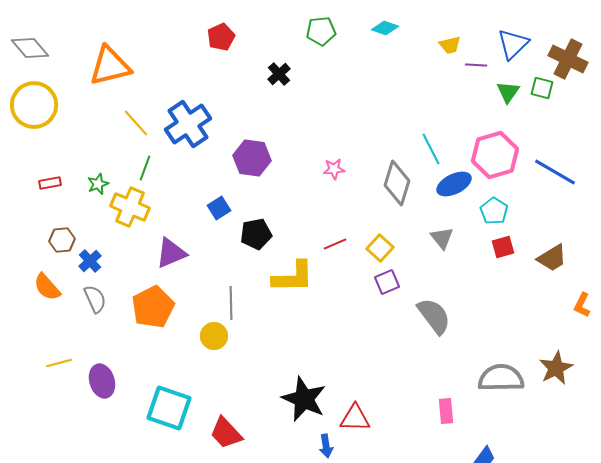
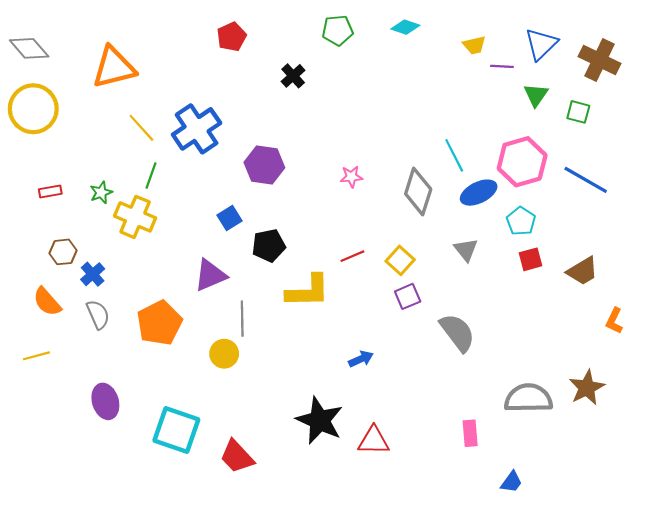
green square: (542, 88) -> (578, 112), moved
purple triangle: (171, 253) -> (210, 275), moved
yellow line: (59, 363) -> (36, 356), moved
blue arrow: (326, 446) -> (361, 359), moved, turned -105

